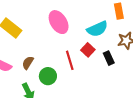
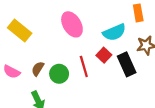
black rectangle: (109, 58) -> (127, 64), size x1.5
green circle: (48, 76) -> (59, 74), moved

